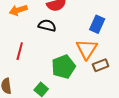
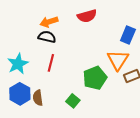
black semicircle: (47, 26) -> (47, 37), moved

